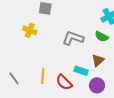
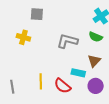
gray line: (14, 78) -> (12, 87), turned 32

